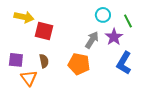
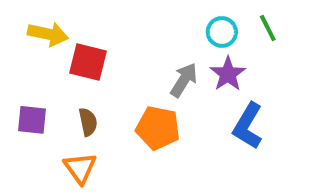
cyan circle: (103, 15) -> (222, 32), moved
green line: (128, 21) -> (268, 28), moved
orange triangle: (29, 78) -> (80, 168), moved

